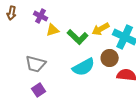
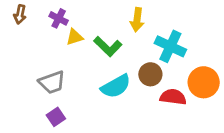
yellow arrow: (101, 29) -> (137, 20), moved, turned -54
gray trapezoid: (36, 64) -> (52, 82), turned -35

